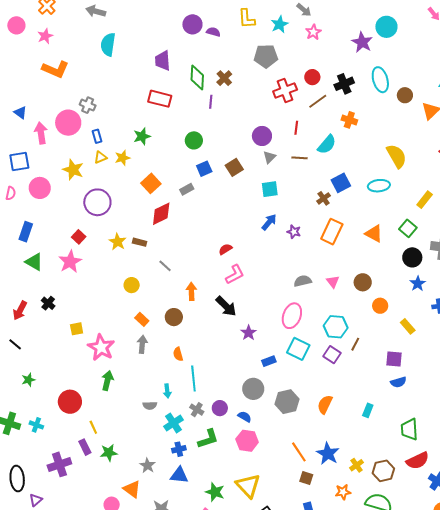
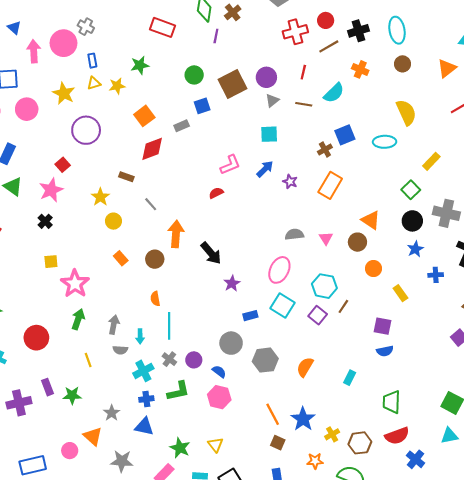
brown circle: (405, 95) -> (403, 64), moved
brown square: (234, 167) -> (233, 84), moved, size x1.5
orange triangle: (374, 234) -> (371, 220), moved
yellow star: (118, 242) -> (100, 197), moved
pink L-shape: (235, 274) -> (230, 165), moved
orange arrow: (191, 291) -> (176, 234), size x1.4
black cross: (48, 303) -> (45, 221), moved
gray arrow: (142, 344) -> (114, 325), moved
yellow line: (93, 427) -> (88, 360), moved
yellow triangle: (248, 486) -> (216, 445), size x0.6

